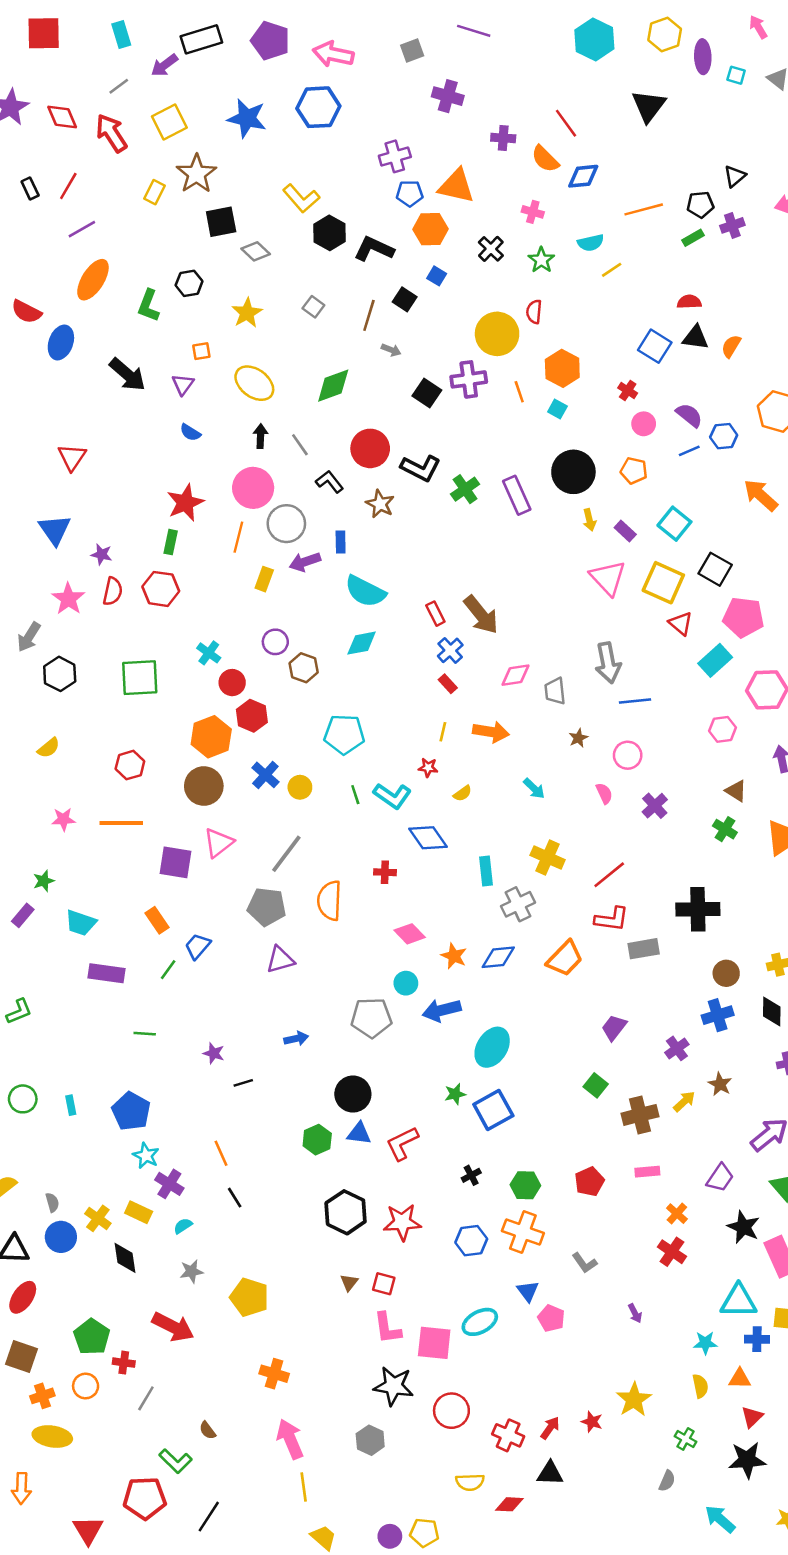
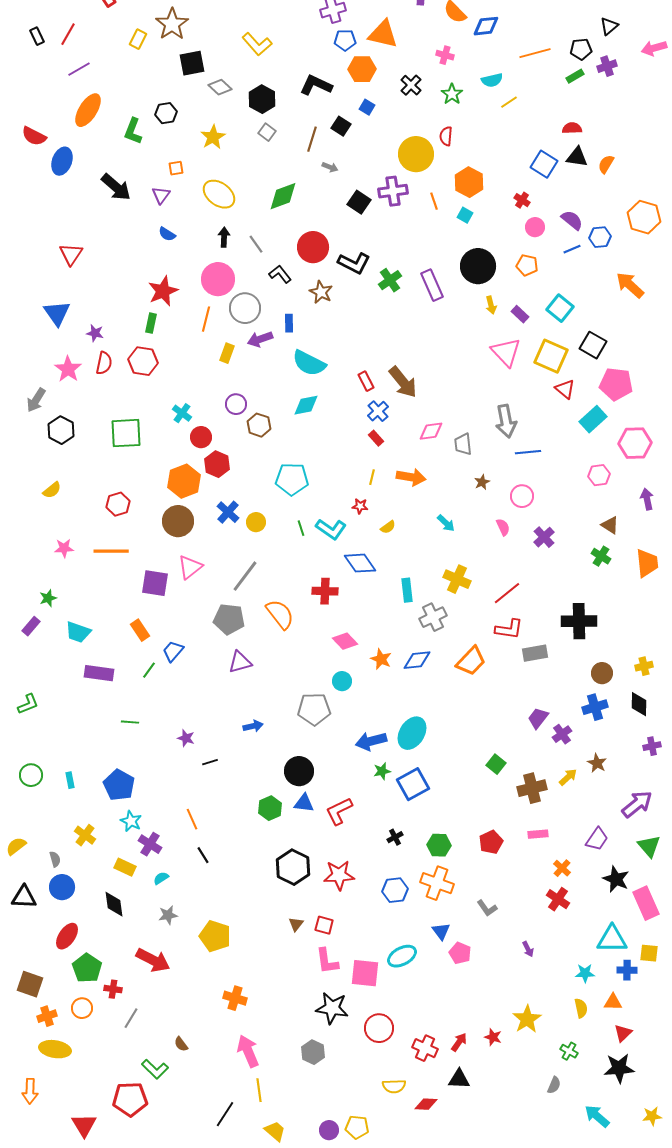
black hexagon: (329, 233) -> (262, 99), moved
red cross: (385, 872) -> (325, 591), size x1.4
orange semicircle: (329, 901) -> (280, 614), turned 140
blue arrow: (442, 1010) -> (371, 741), moved
purple trapezoid: (614, 1027) -> (538, 718), moved
yellow cross: (98, 1218) -> (85, 835), moved
red ellipse: (23, 1297) -> (67, 936), moved
black line: (209, 1517) -> (225, 1114), moved

